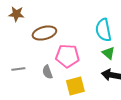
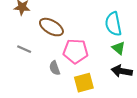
brown ellipse: (44, 33) -> (51, 27), turned 45
gray line: (18, 69) -> (24, 49), moved, turned 32

